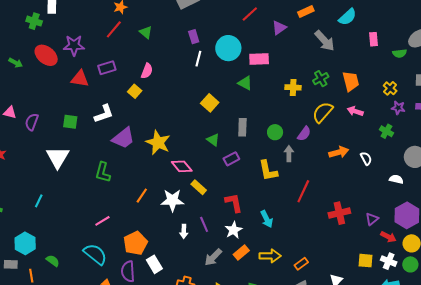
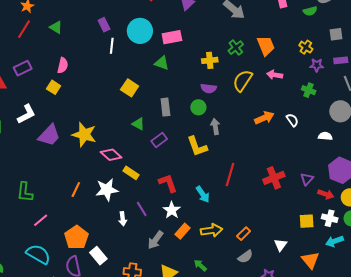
purple semicircle: (304, 134) -> (209, 88), moved, turned 70
green L-shape: (103, 172) -> (25, 192), moved
red line: (303, 191) -> (230, 175), moved

